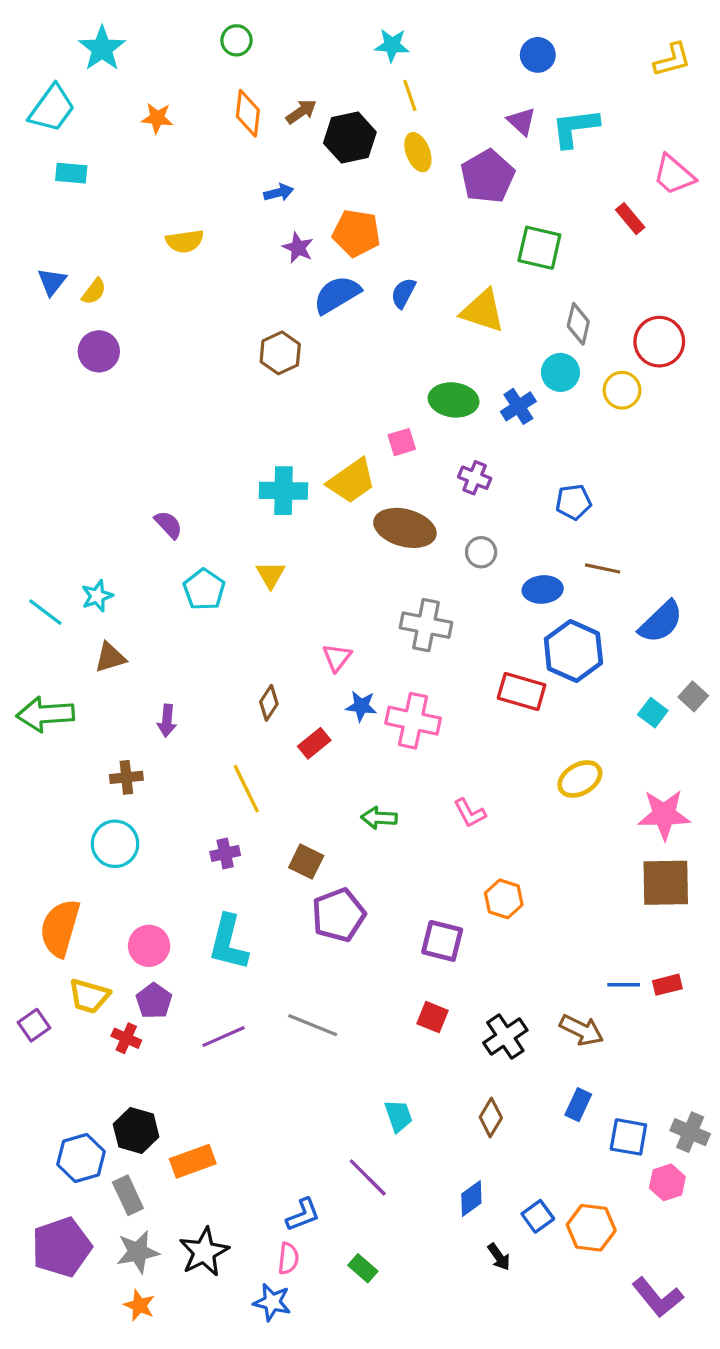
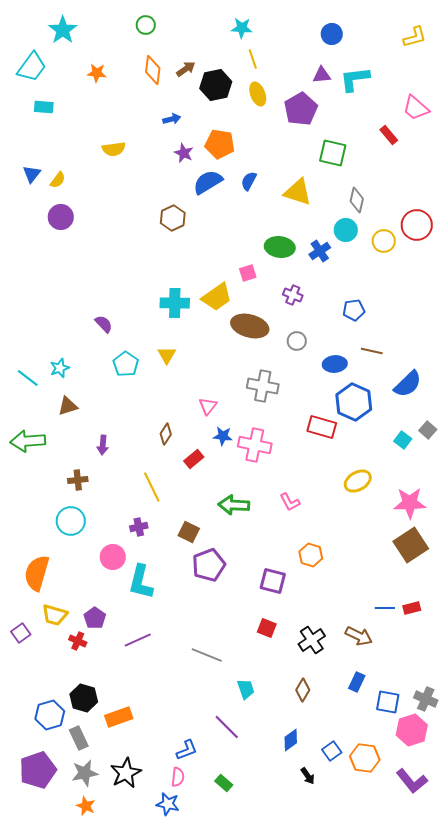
purple triangle: (522, 121) -> (322, 75), turned -48
red circle: (659, 342) -> (417, 225), moved
green arrow: (379, 818) -> (234, 505), size x1.4
brown square: (666, 883) -> (411, 545), turned -32
pink circle: (149, 946) -> (113, 557), moved
gray line: (313, 1025) -> (207, 655), moved
pink hexagon: (667, 1182) -> (412, 730), size x1.4
purple L-shape: (658, 1297) -> (412, 781), moved

